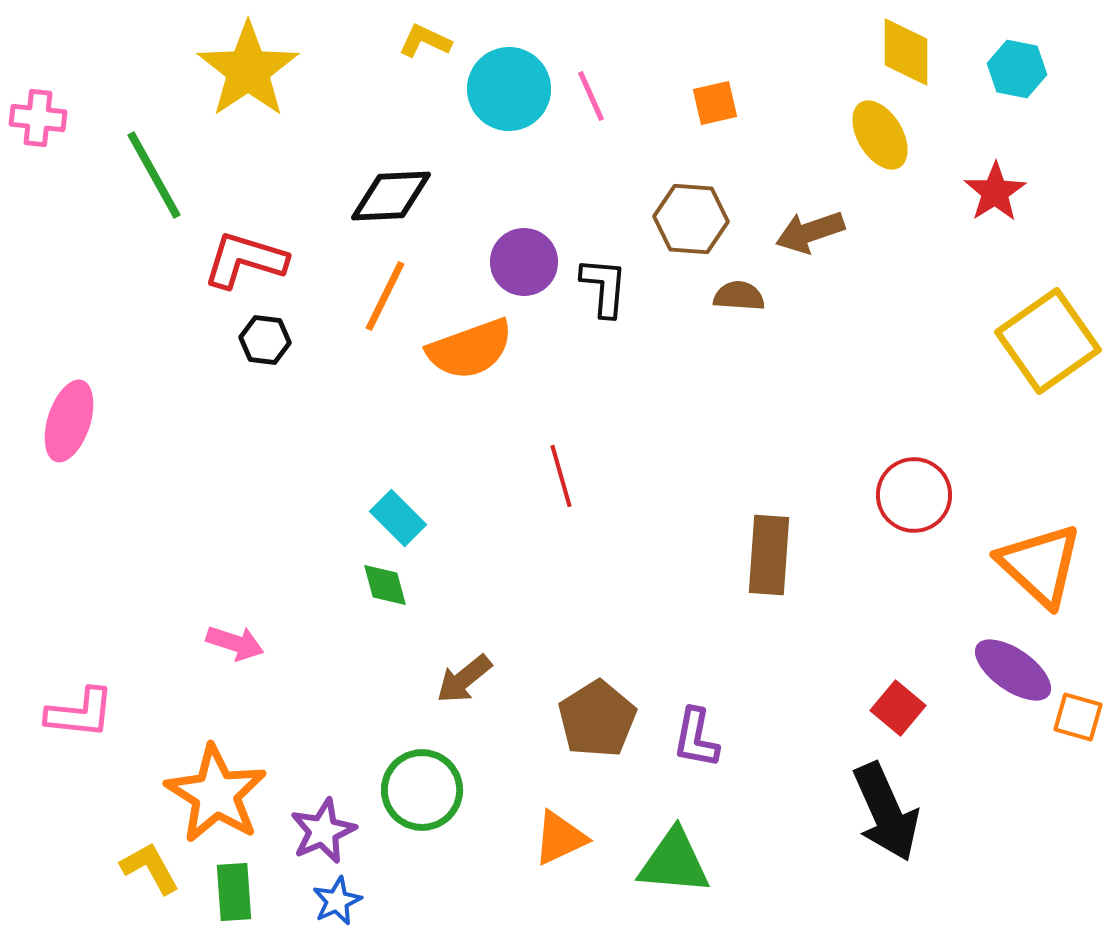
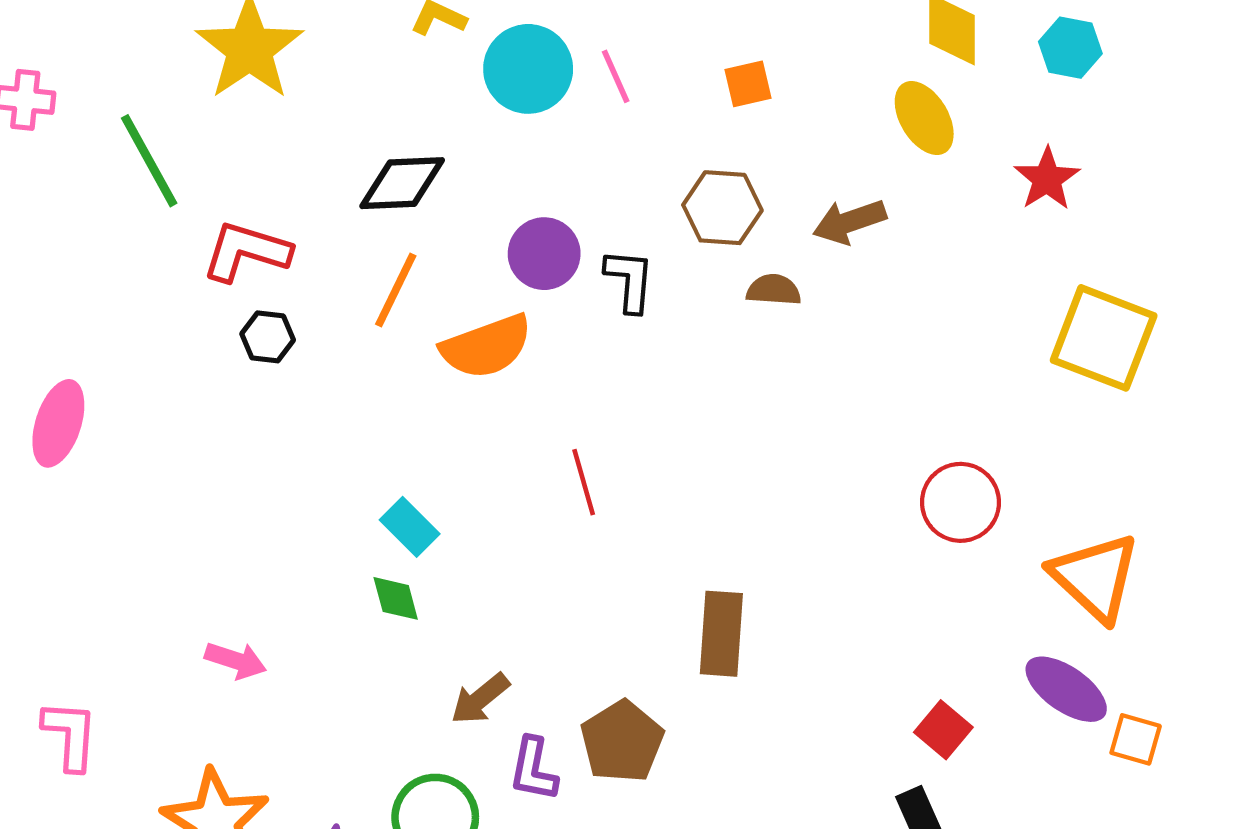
yellow square: (1048, 341) -> (1104, 338), turned -34
brown rectangle: (769, 555) -> (721, 634), moved
pink L-shape: (80, 713) -> (70, 735), turned -92
purple L-shape: (696, 738) -> (533, 769), moved

